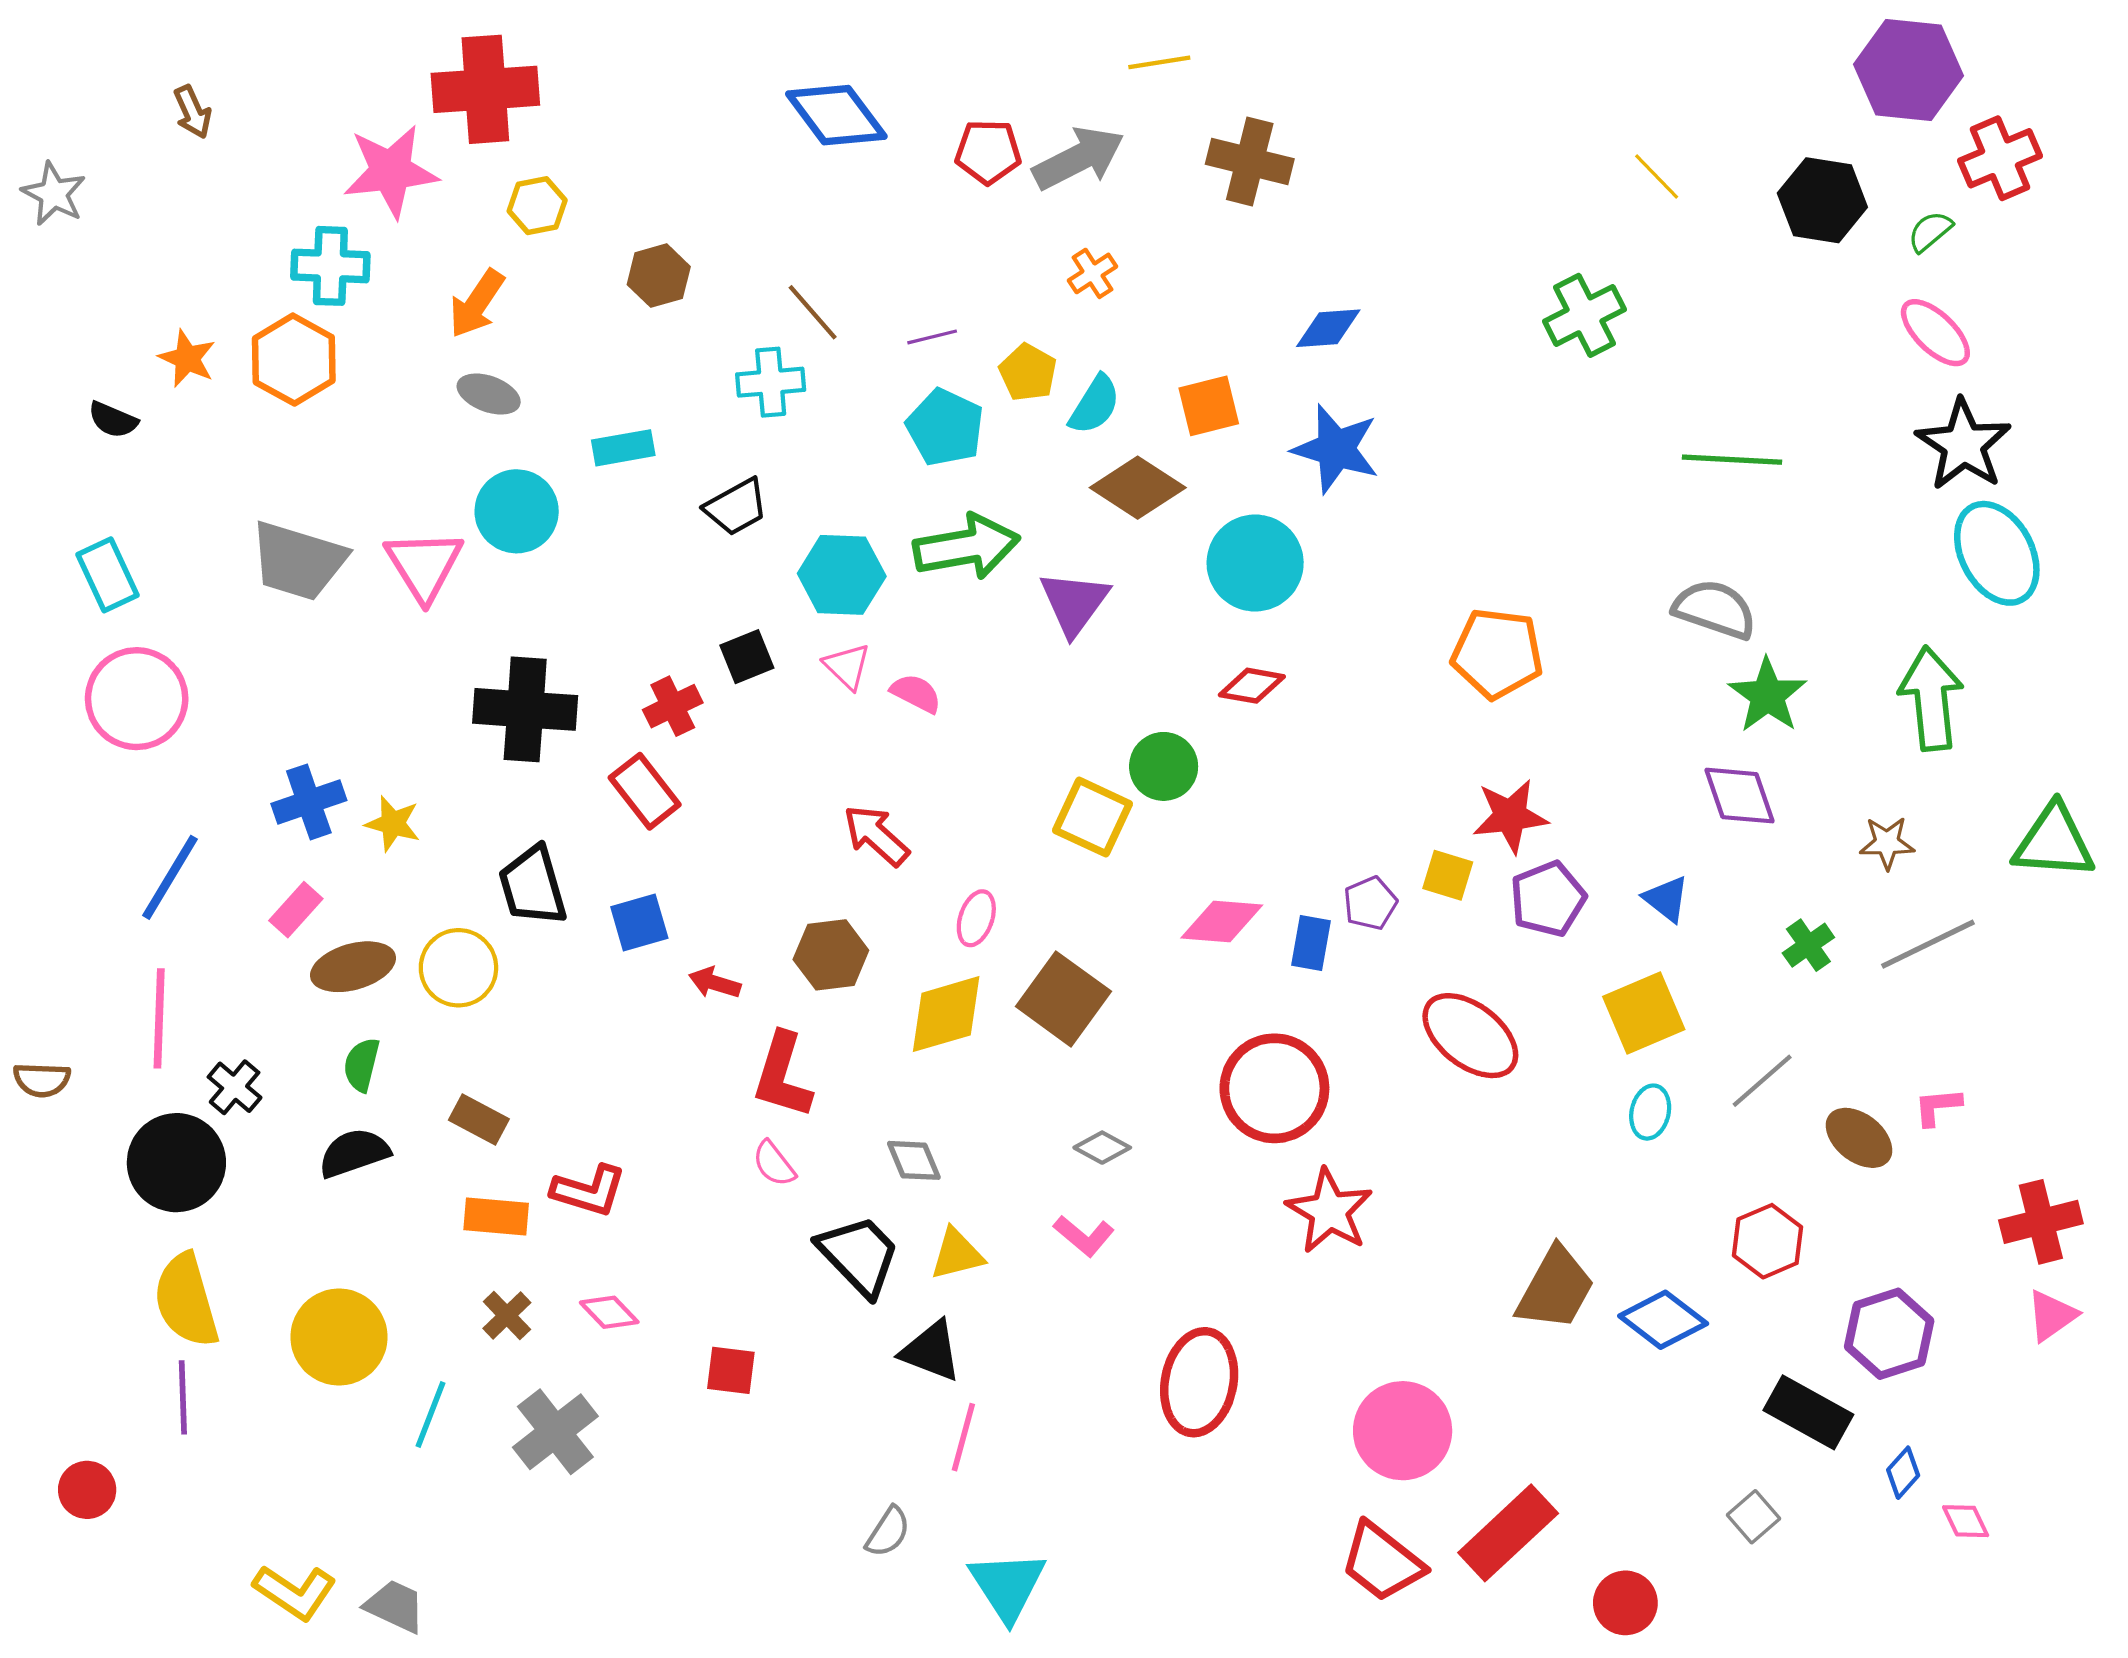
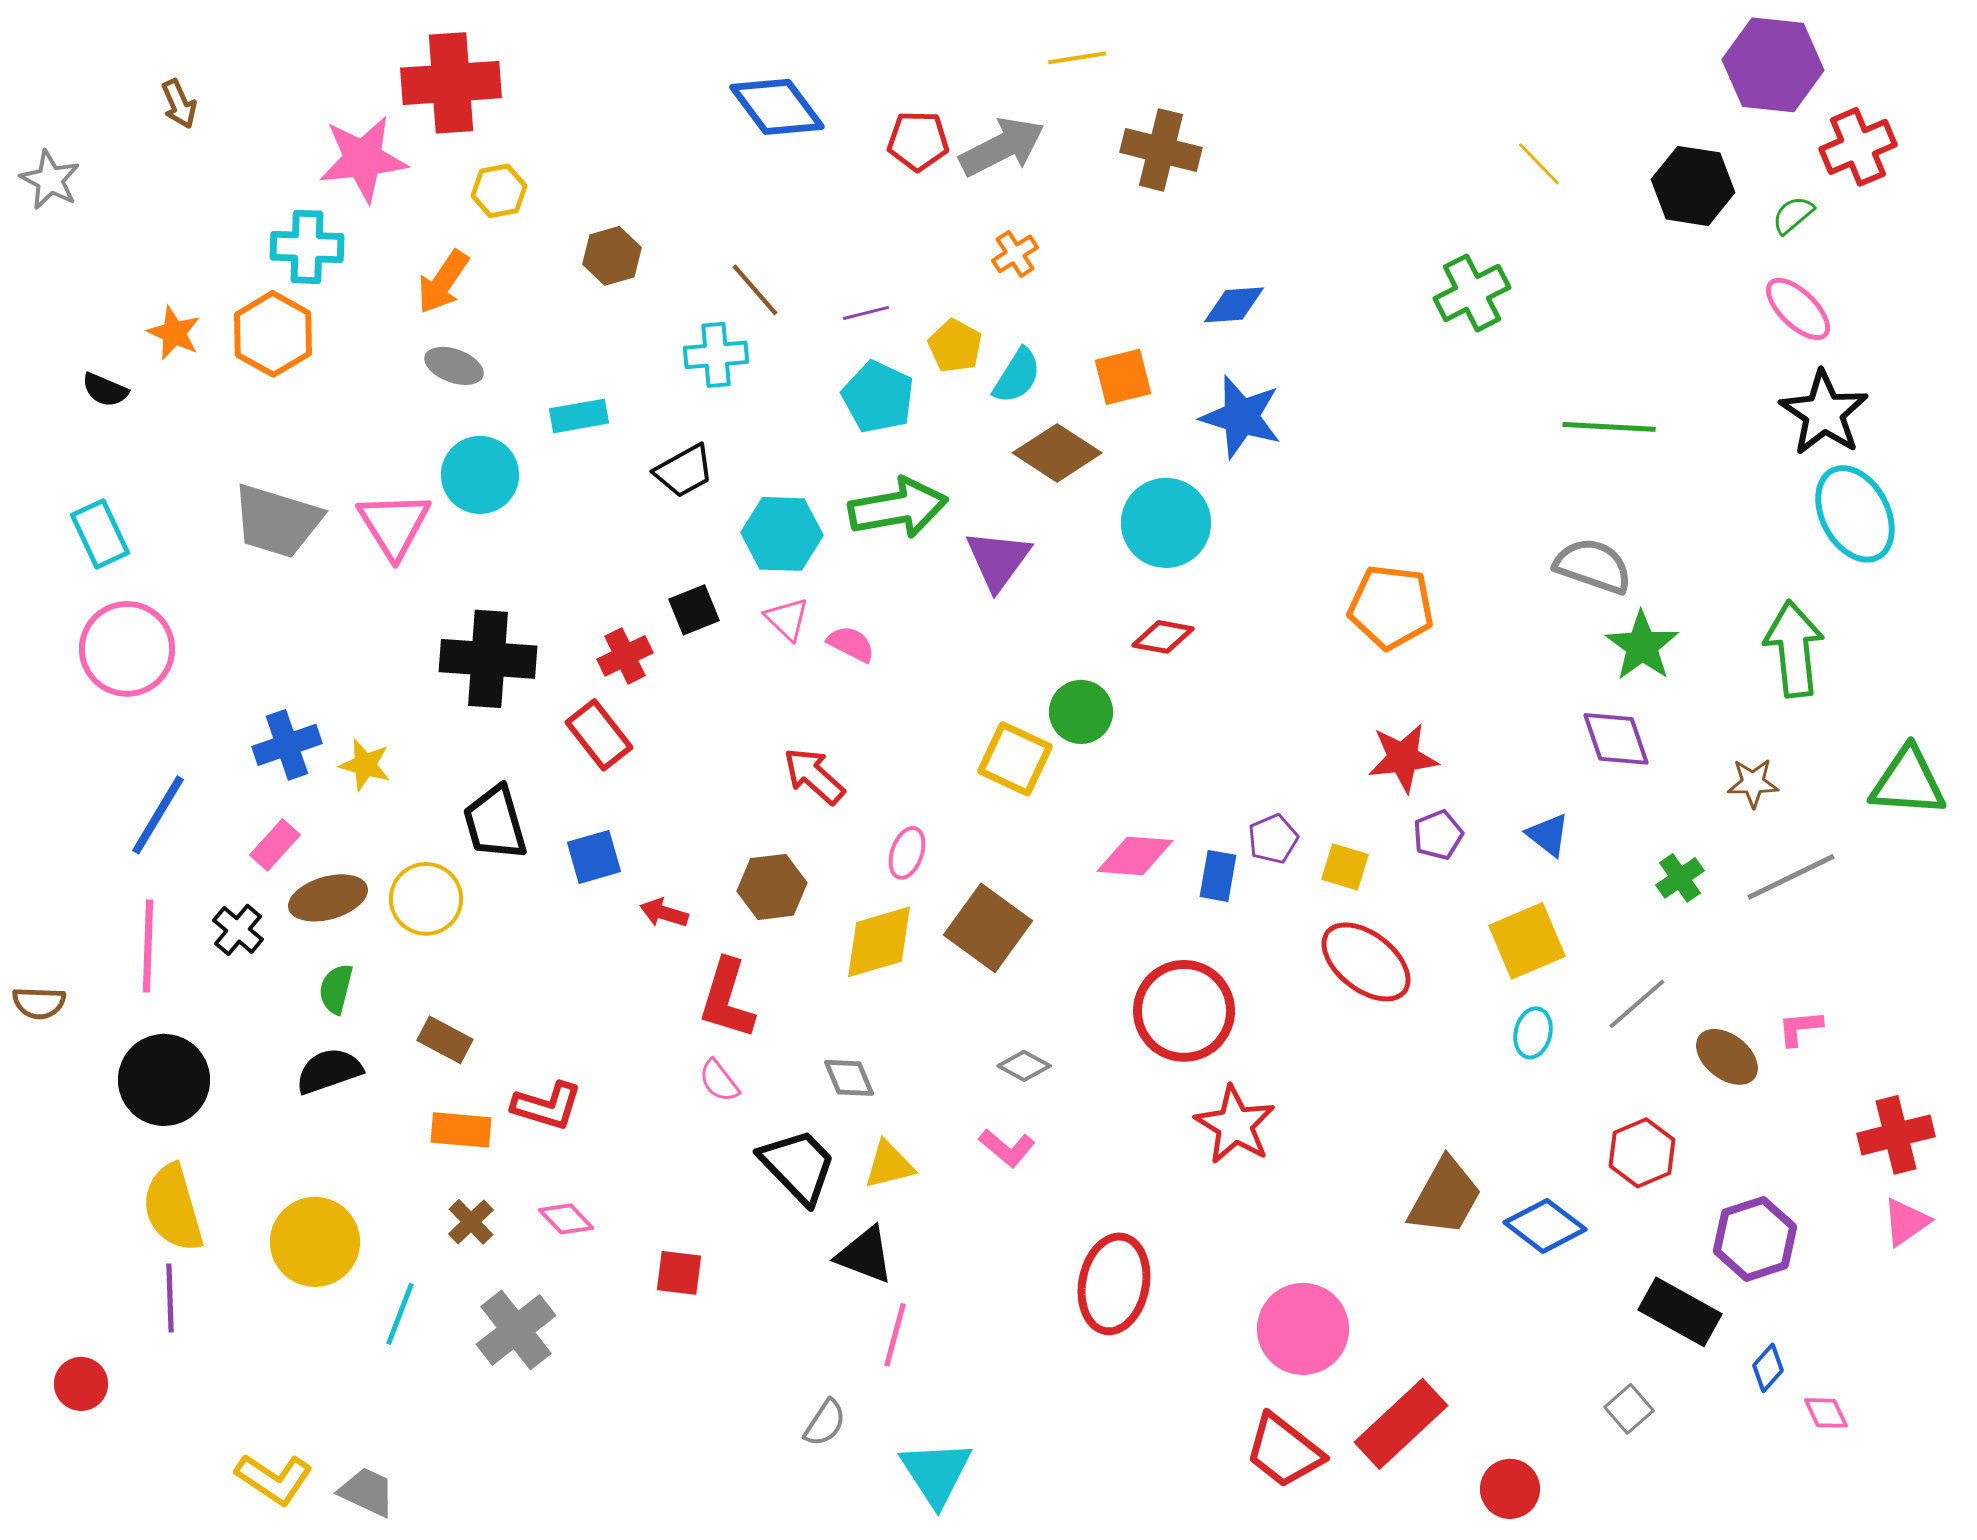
yellow square: (1448, 875) -> (1345, 867), moved
purple pentagon: (1548, 899) -> (1438, 835), size x0.7
black cross: (235, 1087) -> (238, 930), moved

